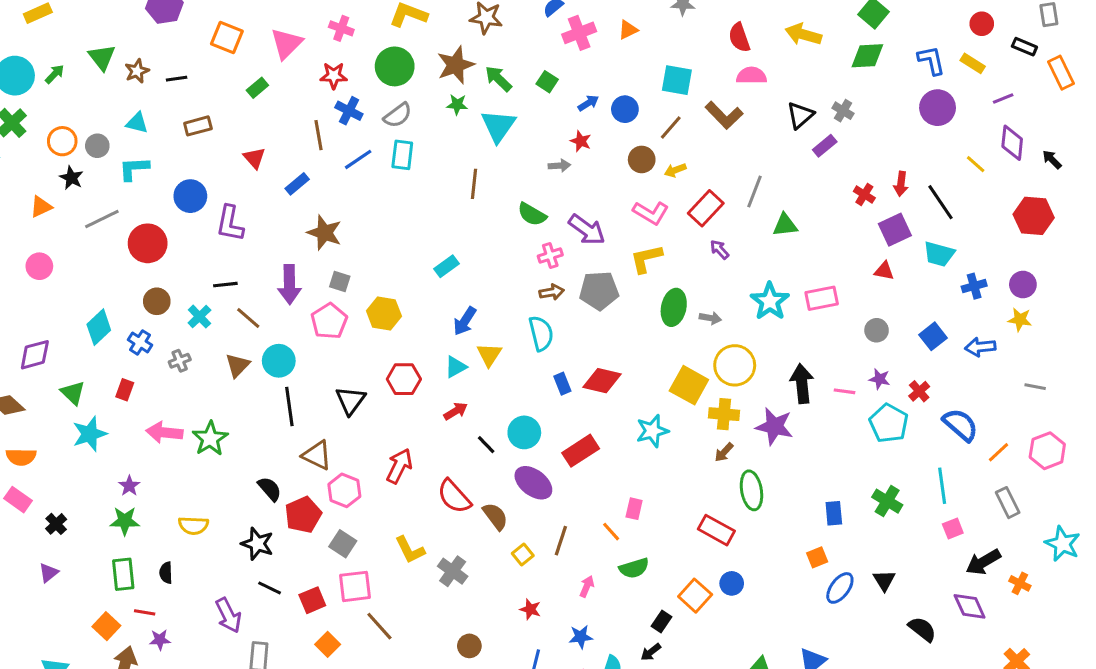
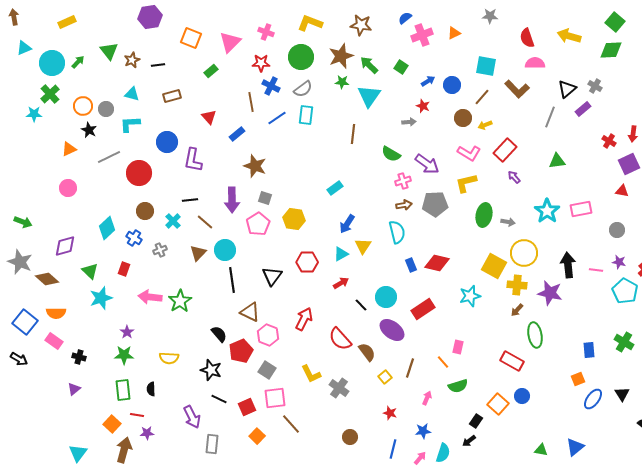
gray line: (755, 191) -> (550, 117), moved
black cross: (56, 524) -> (79, 357), turned -32

